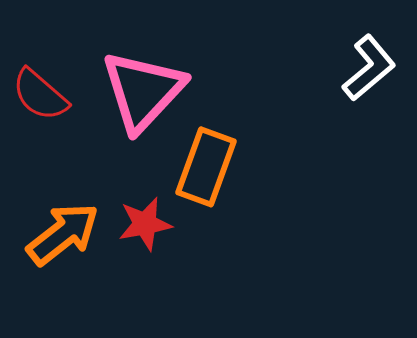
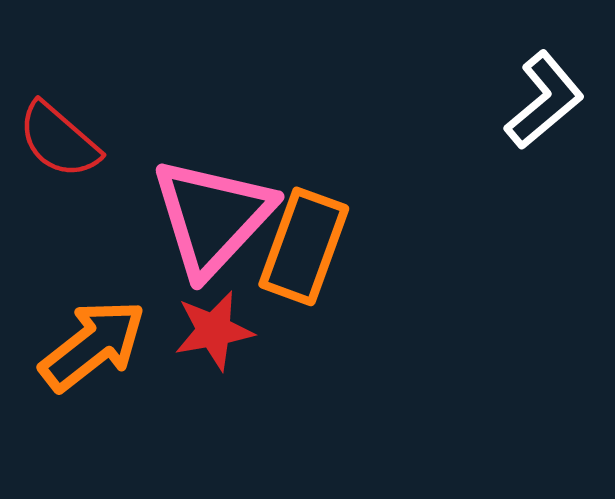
pink triangle: (143, 91) -> (212, 217), moved

